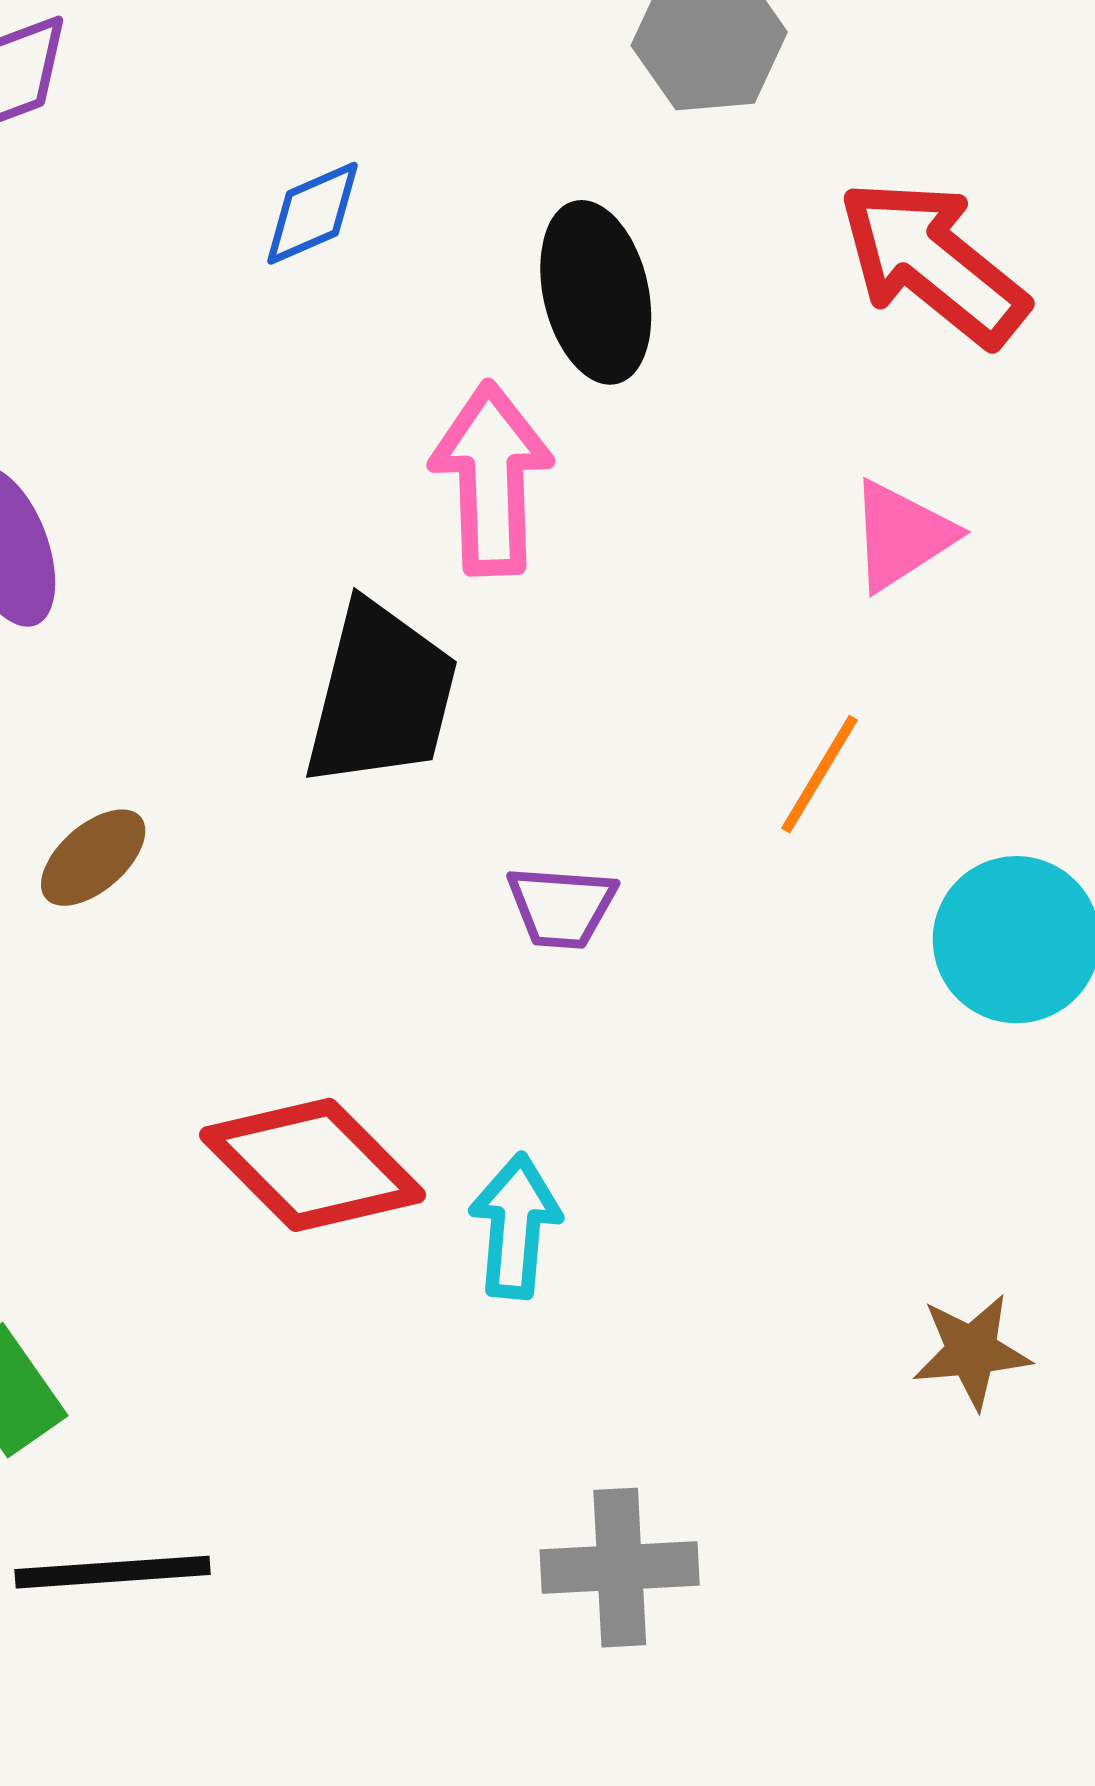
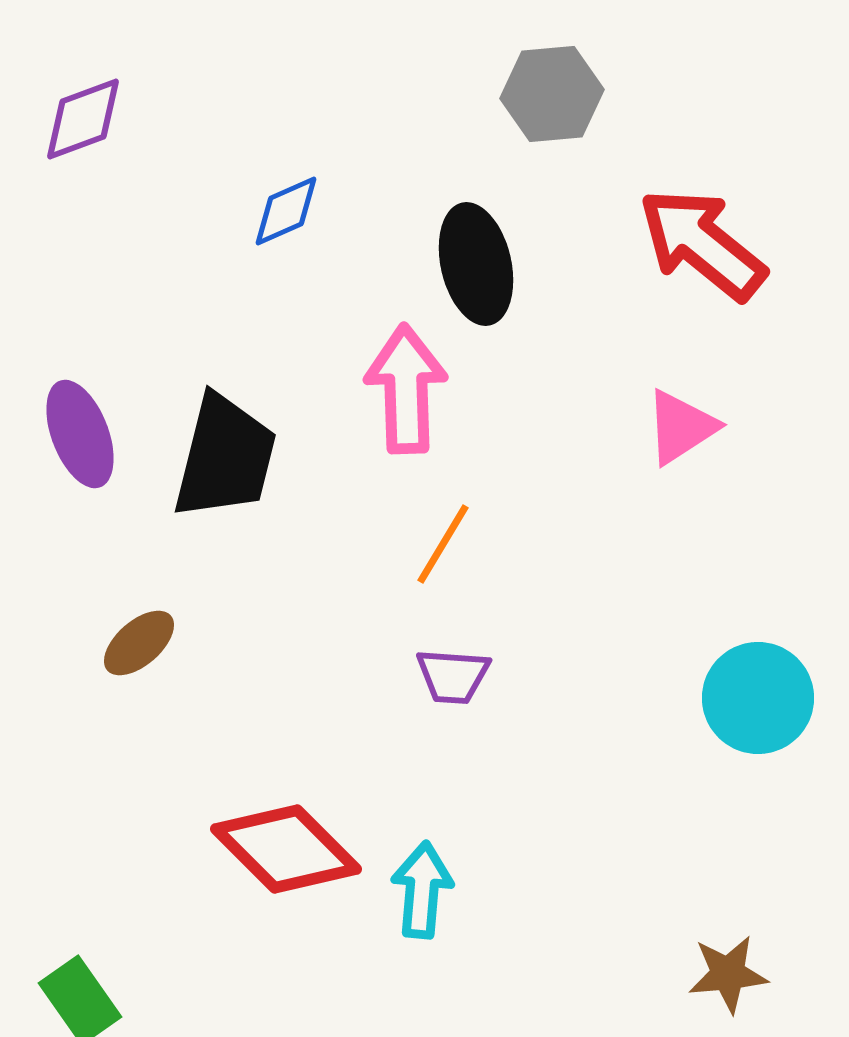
black trapezoid: (381, 695) -> (225, 457), moved
orange line: (820, 774) -> (443, 544), moved

